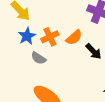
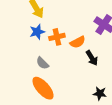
gray semicircle: (39, 58) -> (42, 63), moved

